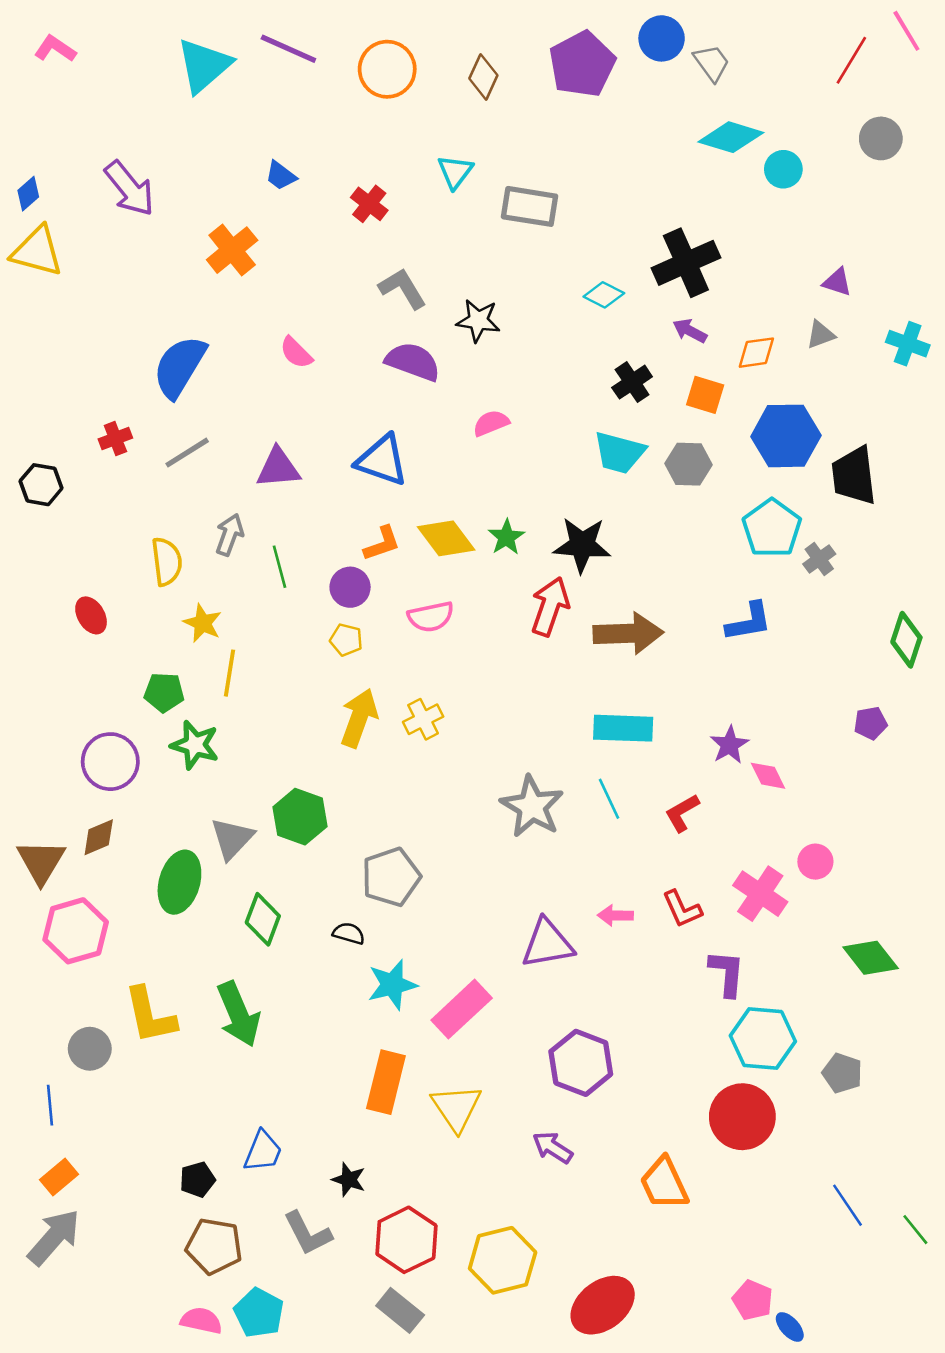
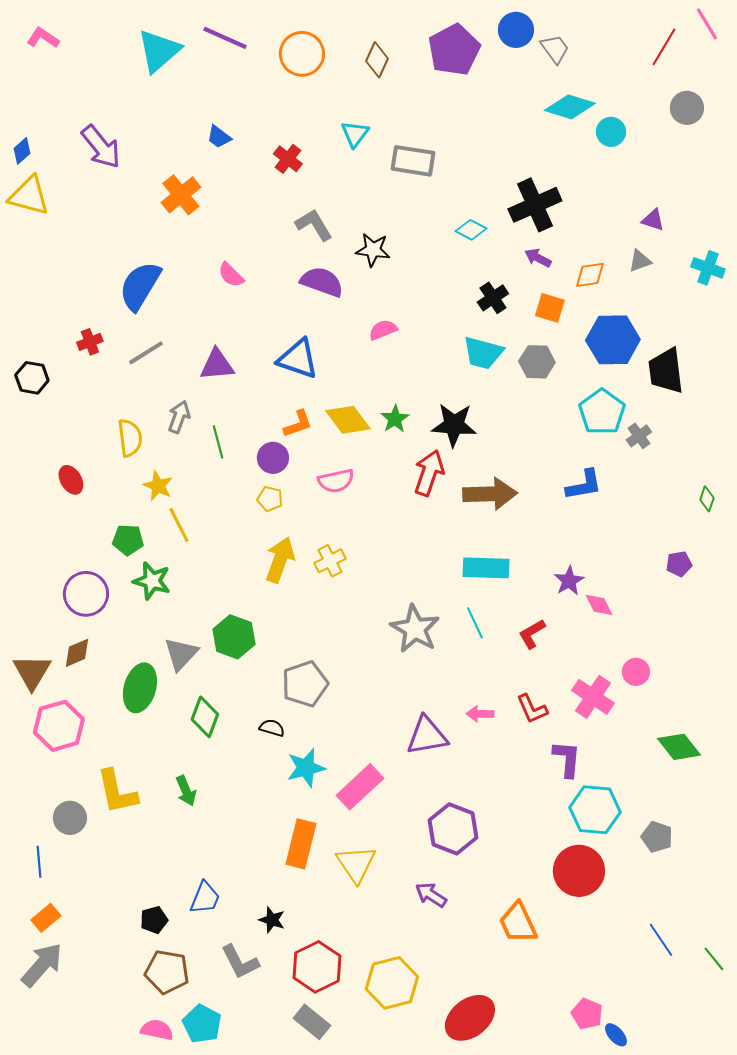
green diamond: (906, 640) -> (707, 499), size x0.6
yellow line: (229, 673) -> (179, 525), turned -36
green arrow: (238, 1014) -> (186, 791), size x0.6

